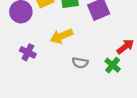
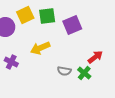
gray semicircle: (80, 63) -> (64, 71), moved

